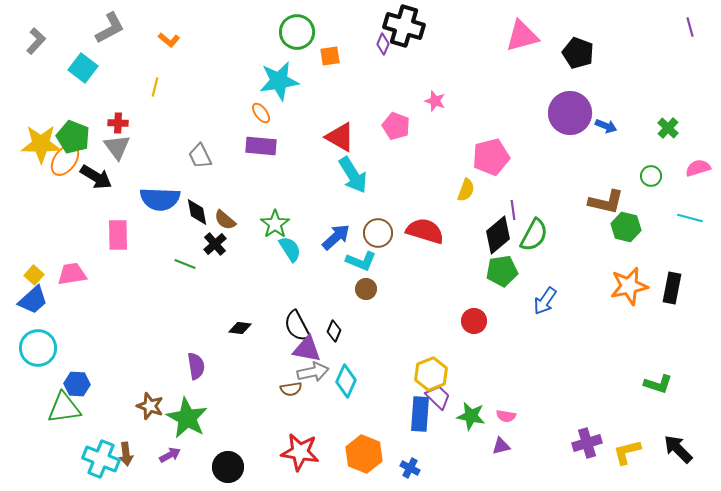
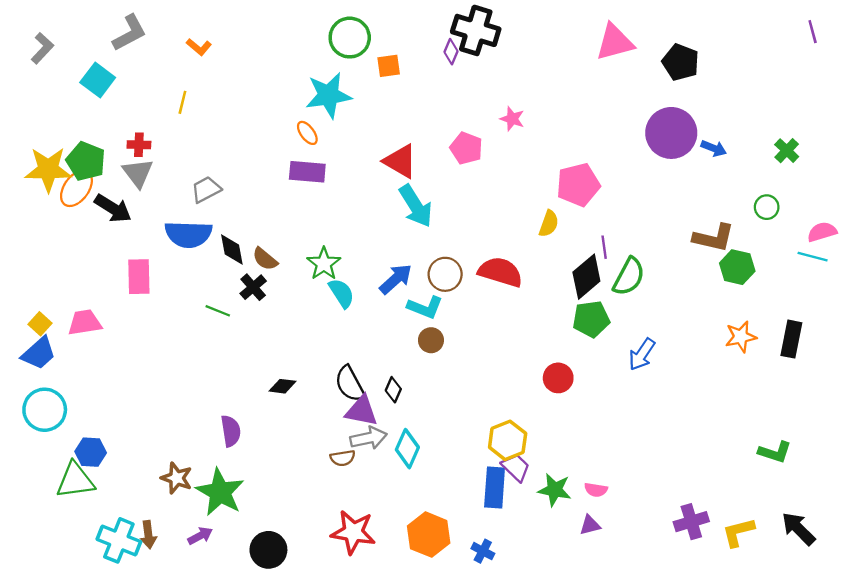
gray trapezoid: (200, 156) -> (206, 189), moved, turned 88
pink semicircle: (698, 168) -> (822, 232), moved
orange star: (629, 286) -> (741, 337), size x0.7

